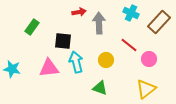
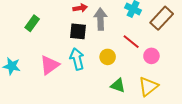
black square: (63, 41) -> (78, 31), moved
pink triangle: (49, 68) -> (49, 65), turned -30
green triangle: (100, 88) -> (118, 85), moved

